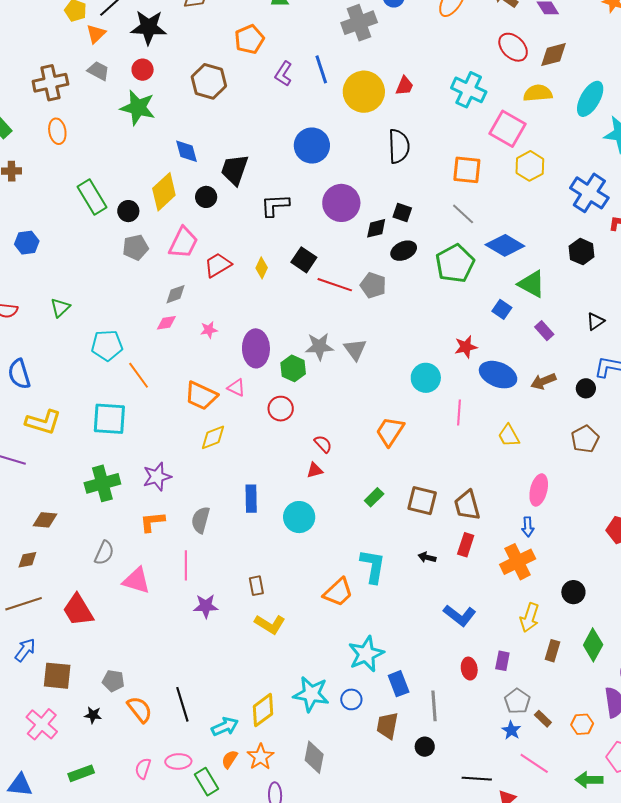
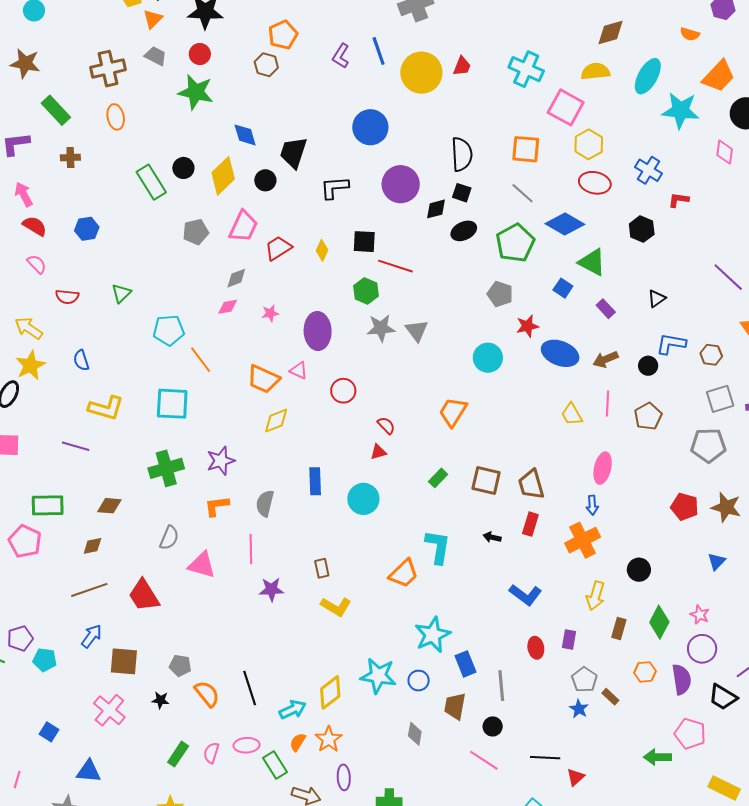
orange pentagon: (249, 39) -> (283, 35), moved
red ellipse: (513, 47) -> (595, 183), moved, turned -32
brown hexagon: (209, 81) -> (266, 65), size x0.7
black semicircle: (399, 146) -> (462, 154), moved
blue cross: (589, 193) -> (649, 170), size x0.7
black circle: (128, 211) -> (183, 168), moved
black square: (304, 260) -> (364, 242), turned -30
gray pentagon: (373, 285) -> (500, 294), moved
green hexagon: (293, 368) -> (366, 291), moved
blue semicircle: (19, 374) -> (81, 360), size x0.7
pink line: (459, 412) -> (608, 404), moved
orange hexagon: (582, 724) -> (645, 672), moved
gray diamond: (314, 757) -> (415, 734), moved, size x0.7
pink line: (534, 763) -> (484, 760), moved
green rectangle: (81, 773) -> (178, 754), moved, turned -35

